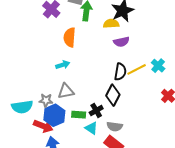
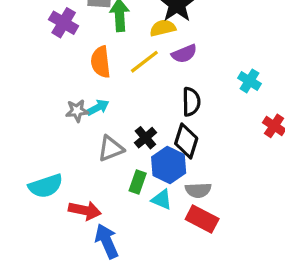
yellow line: (137, 69) -> (144, 62), moved
gray star: (46, 100) -> (77, 111), moved
black cross: (96, 110) -> (145, 138), moved
blue hexagon: (54, 115) -> (169, 165), moved
green rectangle: (79, 115) -> (138, 182), turned -64

